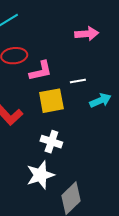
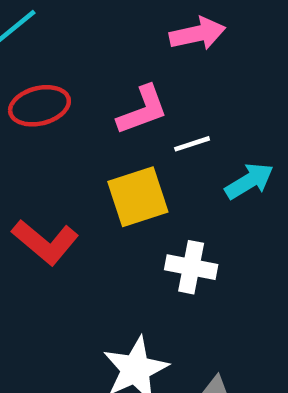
pink L-shape: (41, 71) -> (142, 110), moved
white cross: (51, 142) -> (191, 267), moved

